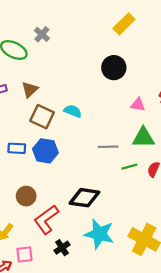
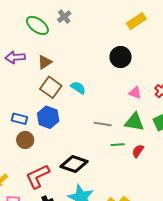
blue rectangle: (17, 148) -> (19, 119), moved
brown circle: (26, 196) -> (25, 140), moved

